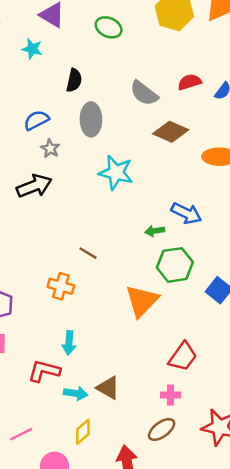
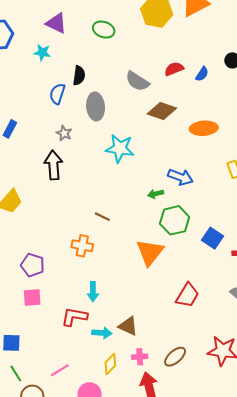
blue semicircle: (36, 120) -> (57, 94), moved, turned -40
black arrow: (34, 186) -> (53, 165), turned -68
pink cross: (170, 395) -> (140, 357), moved

